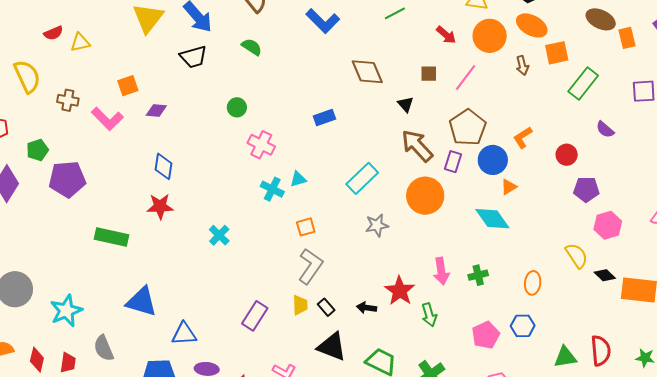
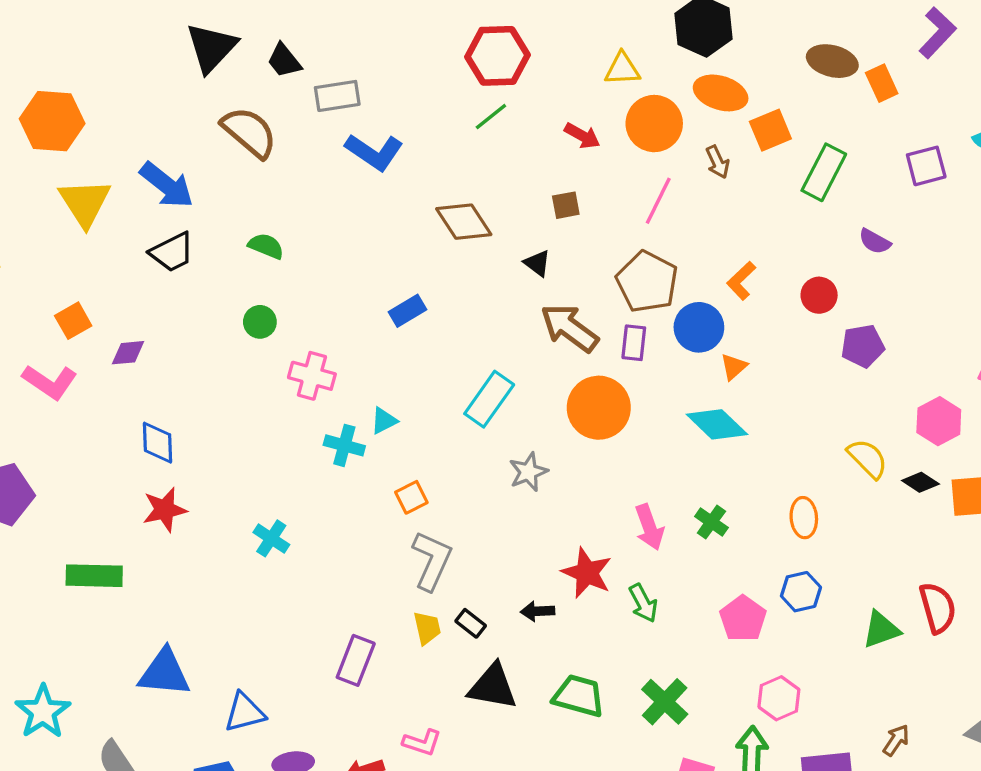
green semicircle: (252, 47) -> (266, 246), moved
pink line: (466, 78) -> (658, 201), moved
pink hexagon: (608, 225) -> (939, 421), moved
green cross: (478, 275) -> (711, 522), turned -30

